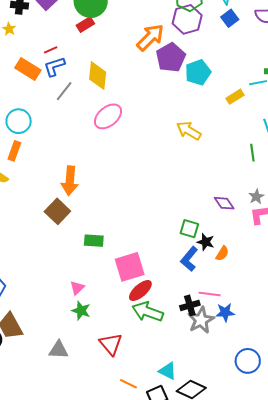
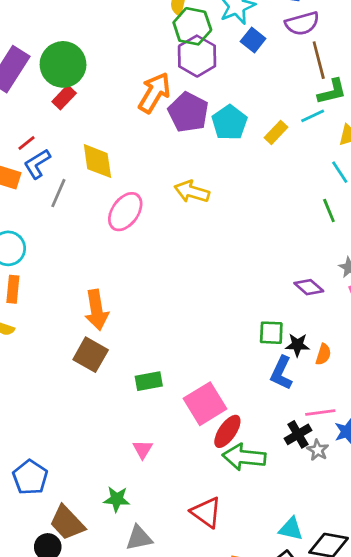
yellow rectangle: (235, 97) -> (276, 132), moved
yellow arrow: (189, 131) -> (192, 192), moved
green star: (81, 311) -> (117, 499), moved
gray star: (201, 320) -> (318, 450), size x0.6

